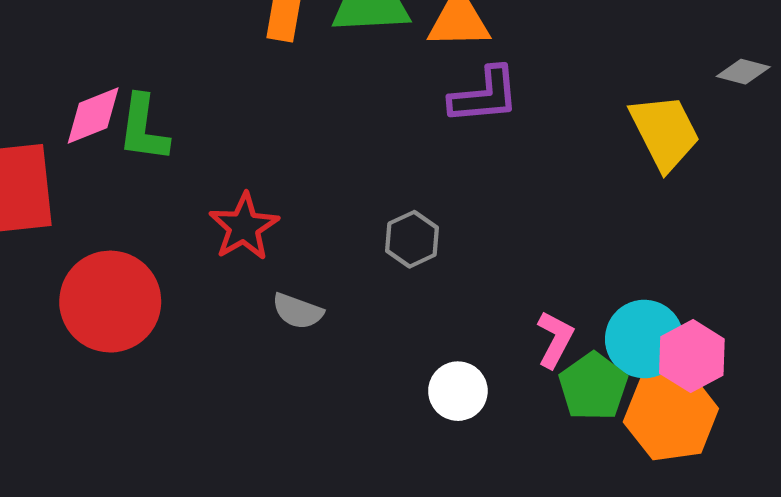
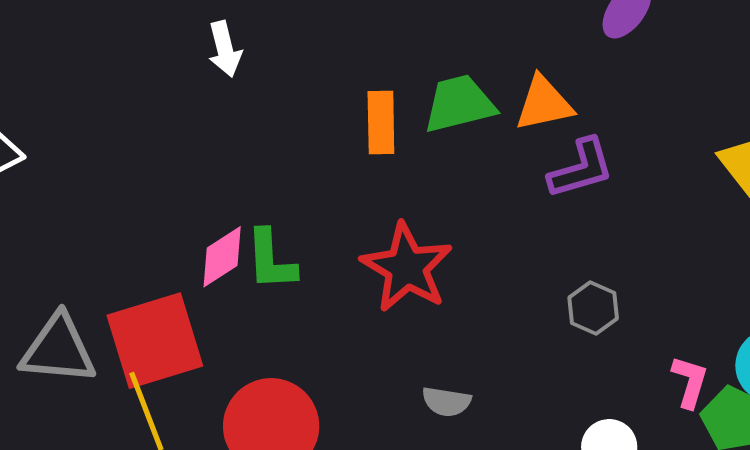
red star: (244, 227) -> (407, 267), moved, size x1.4
gray hexagon: (412, 239) -> (593, 308), moved

